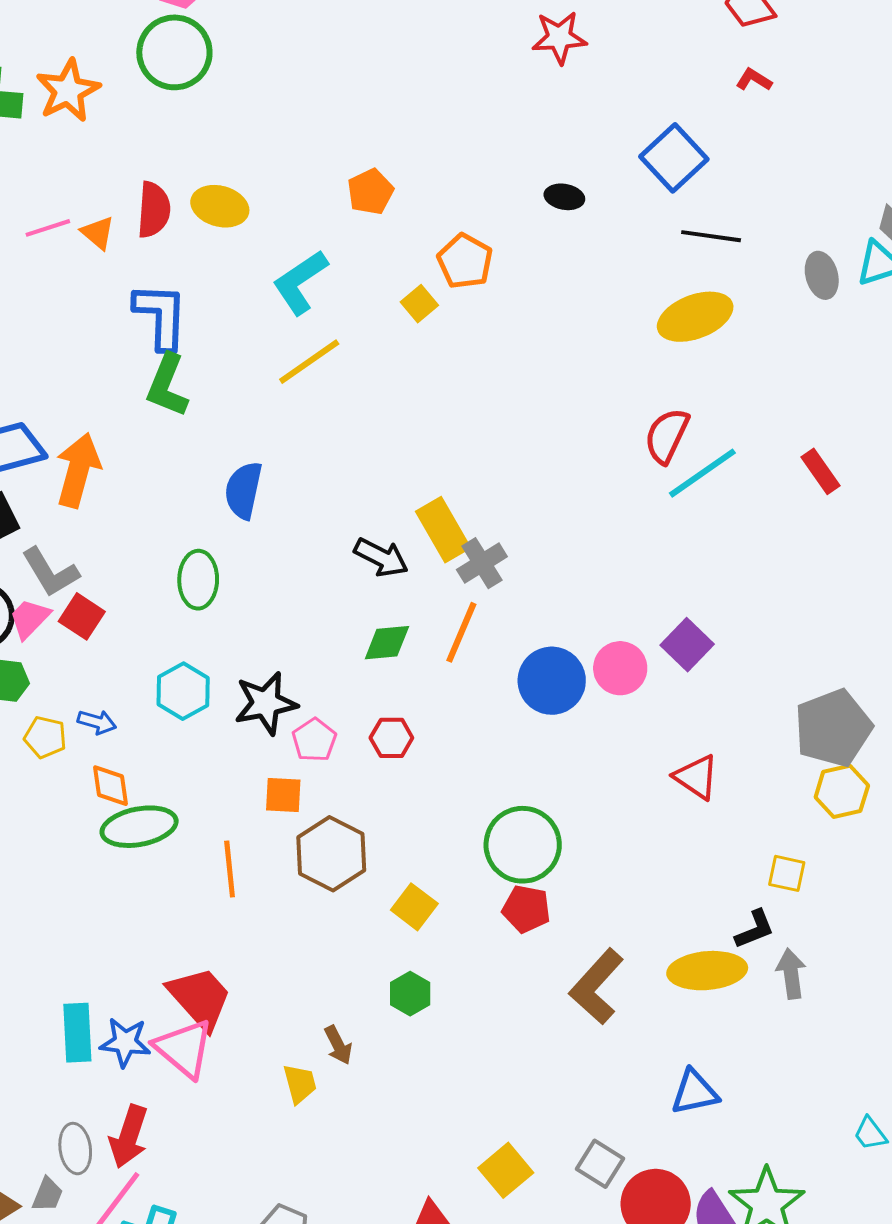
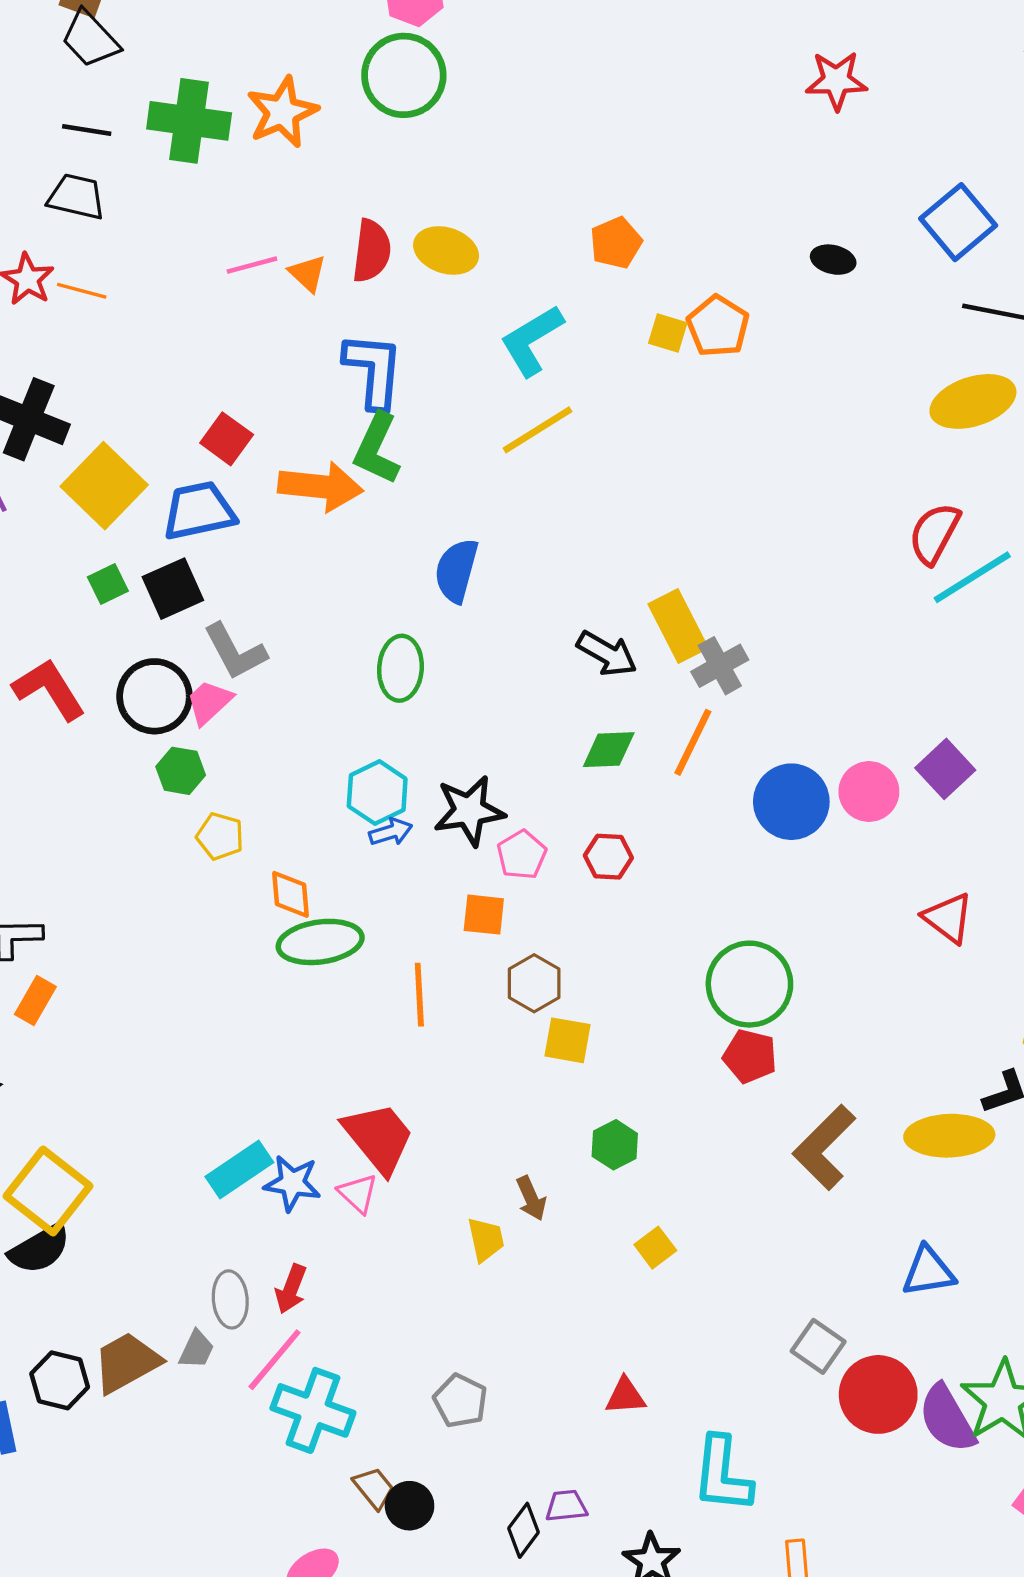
yellow square: (419, 304) -> (668, 333), moved, turned -36
orange arrow: (78, 470) -> (321, 486), moved, turned 78
red square: (82, 616) -> (227, 439), moved
blue arrow: (97, 722) -> (391, 832), moved, turned -36
brown hexagon: (331, 854) -> (534, 983), size x0.7
yellow square: (414, 907) -> (568, 1040), moved, turned -30
cyan rectangle: (77, 1033) -> (239, 1169), turned 56
pink triangle: (184, 1048) -> (358, 1193), size x0.6
red arrow: (129, 1136) -> (291, 1289), size x0.7
yellow square: (506, 1170) -> (655, 1248), moved, size x0.7

